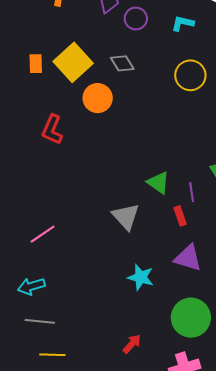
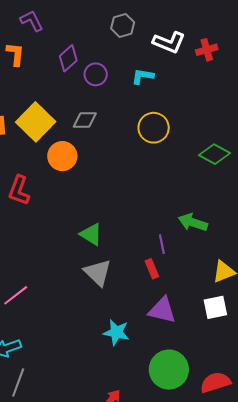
gray diamond: (122, 63) -> (85, 120), turned -55
green triangle: (158, 183) -> (91, 234), moved
gray line: (40, 321) -> (18, 382), turned -72

